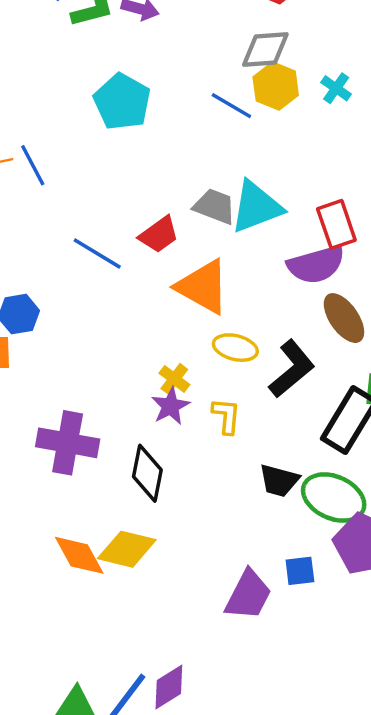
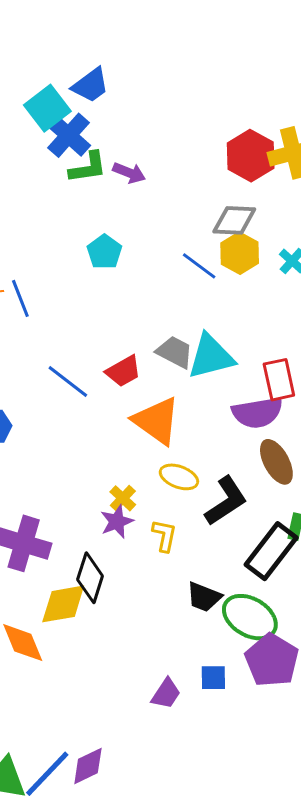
cyan pentagon: (122, 102) -> (104, 252), size x0.7
yellow diamond: (127, 549) -> (63, 604), moved, turned -30
purple trapezoid: (248, 595) -> (166, 694), size x0.7

